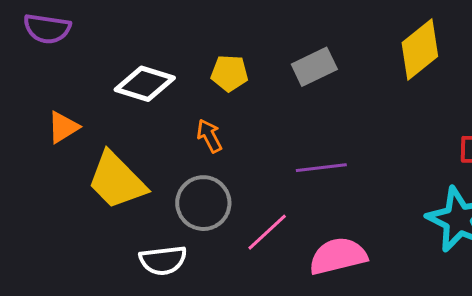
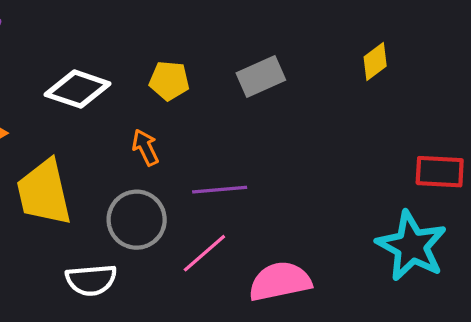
yellow diamond: (420, 50) -> (375, 62), size x0.6
purple line: (321, 168) -> (220, 190), moved
yellow trapezoid: (117, 181) -> (44, 193), turned 30

